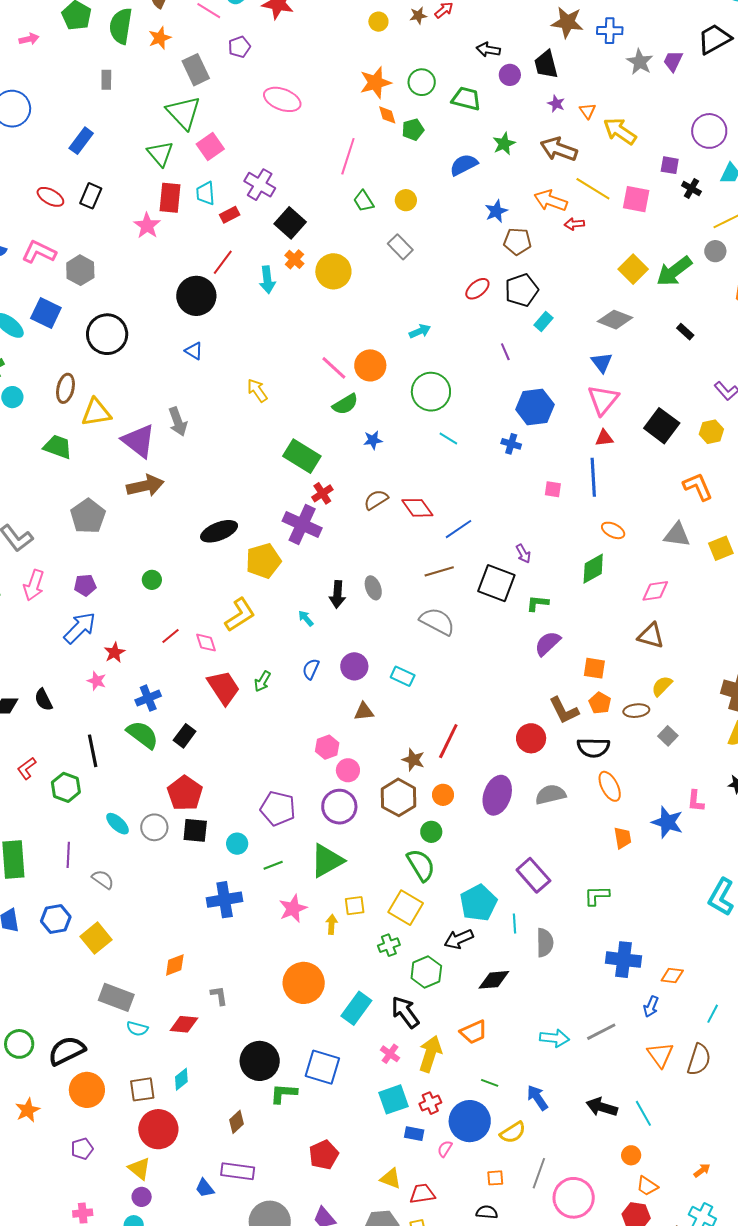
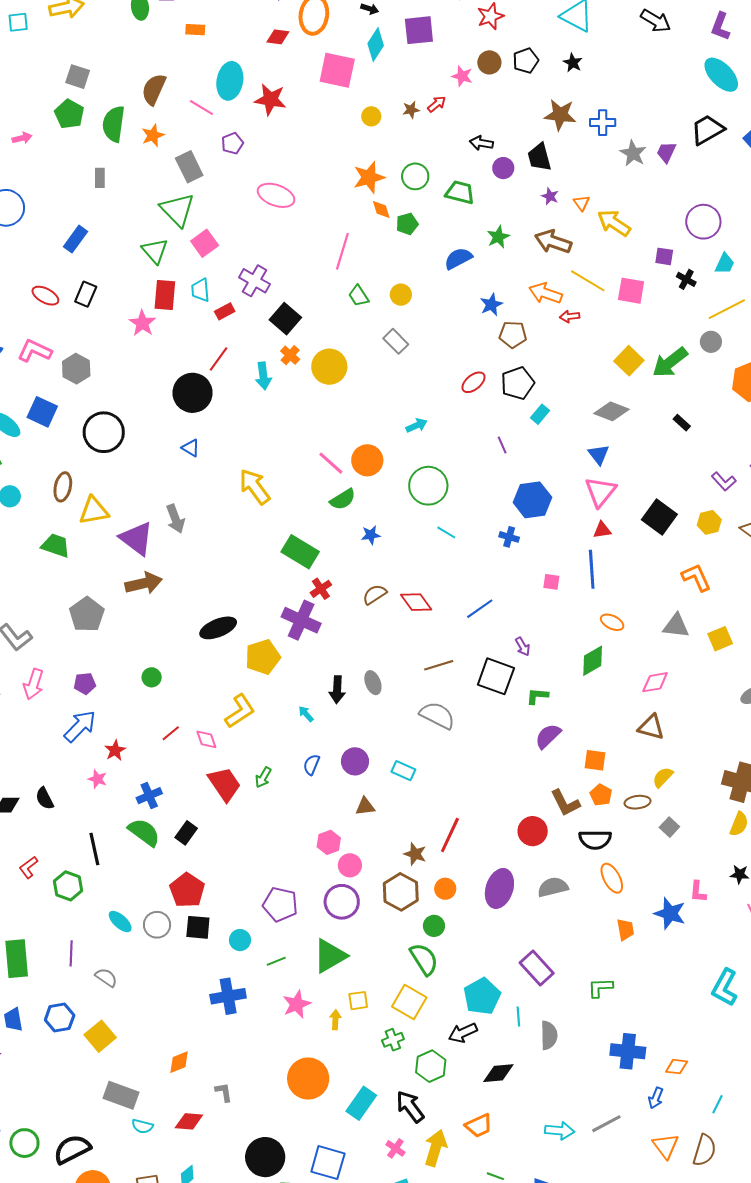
yellow arrow: (257, 390) -> (255, 487), size x1.5
blue line: (458, 529) -> (480, 609), moved

